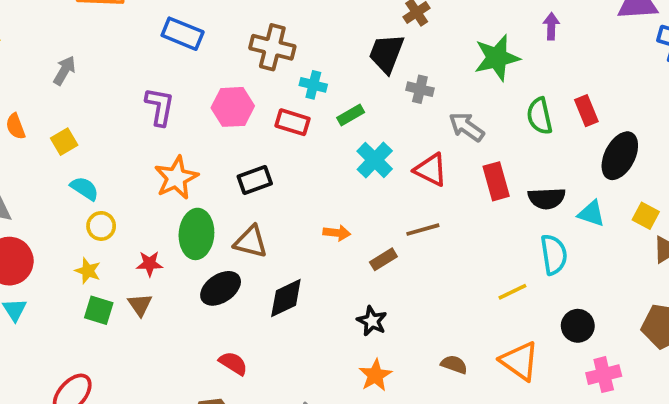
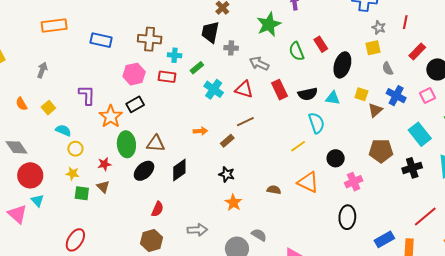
purple L-shape: (160, 107) -> (87, 95), moved
black rectangle: (255, 180) -> (135, 104), moved
red semicircle: (233, 363) -> (157, 209), turned 91

